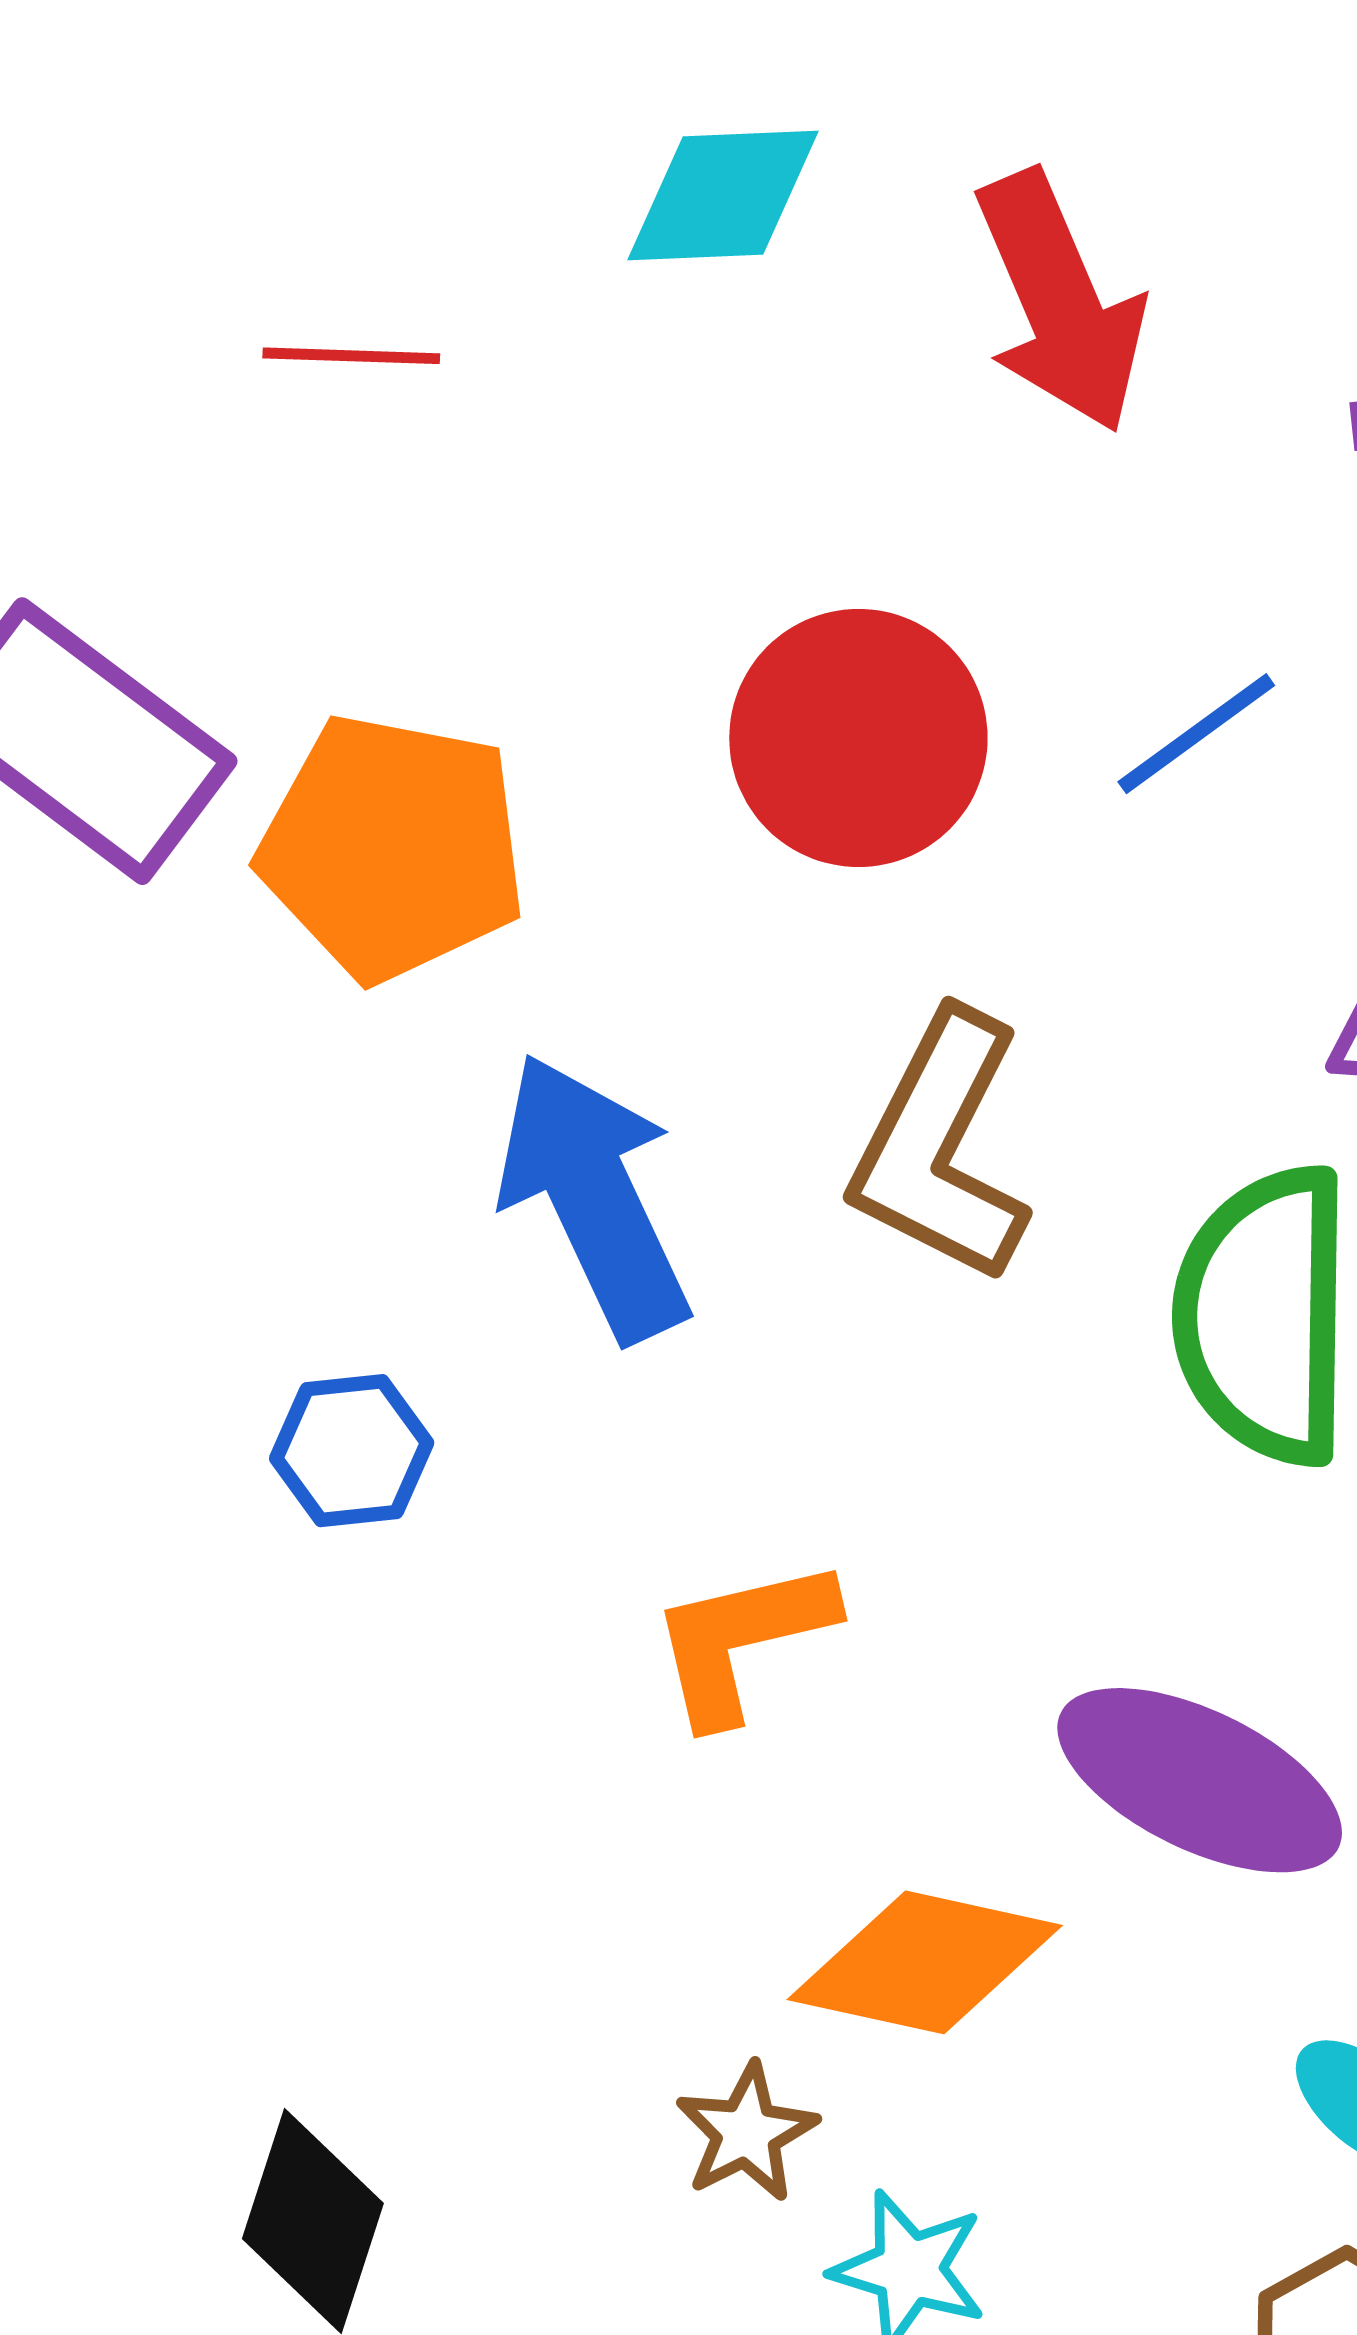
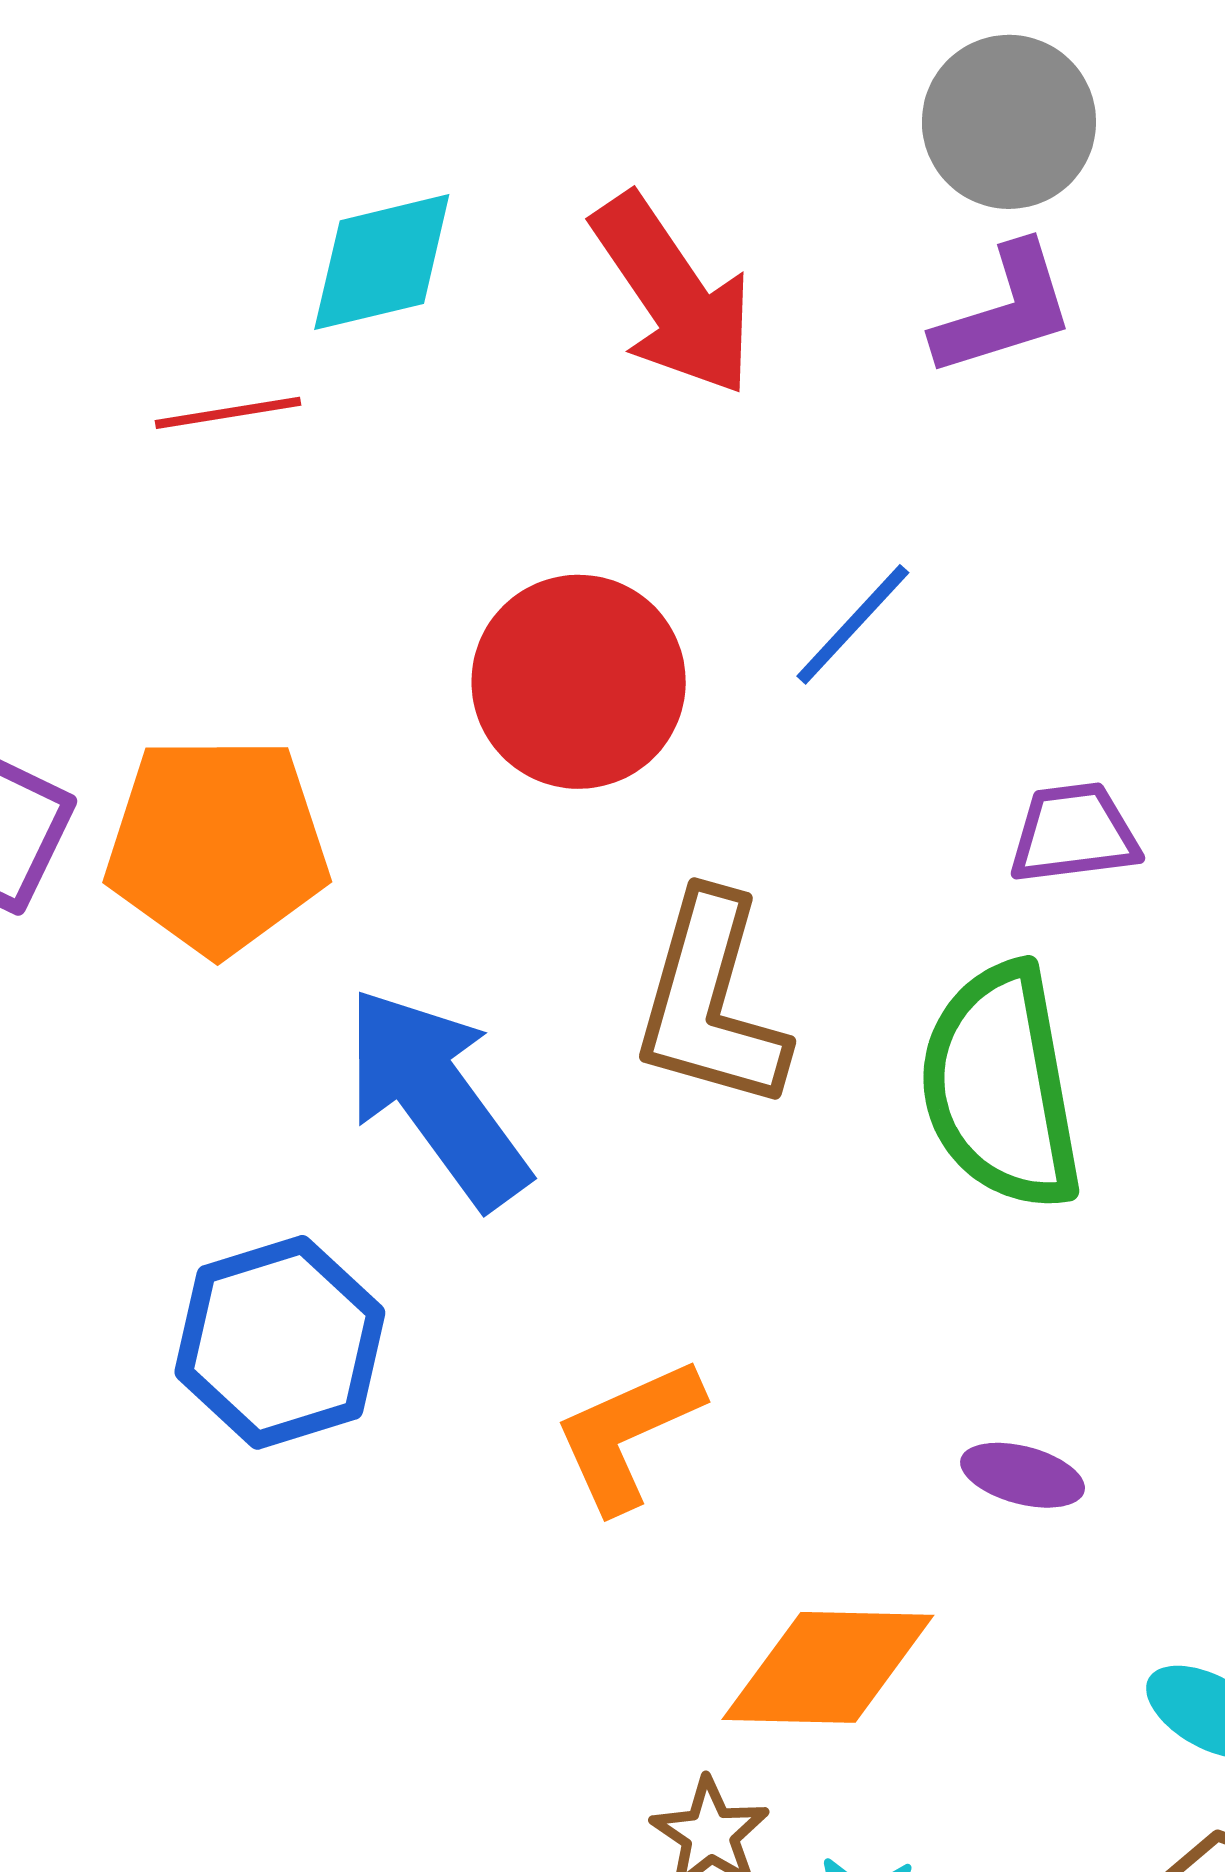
red line: (351, 356) -> (228, 413), moved
blue hexagon: (352, 1451) -> (280, 1342), size x1.6
purple ellipse: (1200, 1780) -> (1023, 1475), size x0.5

